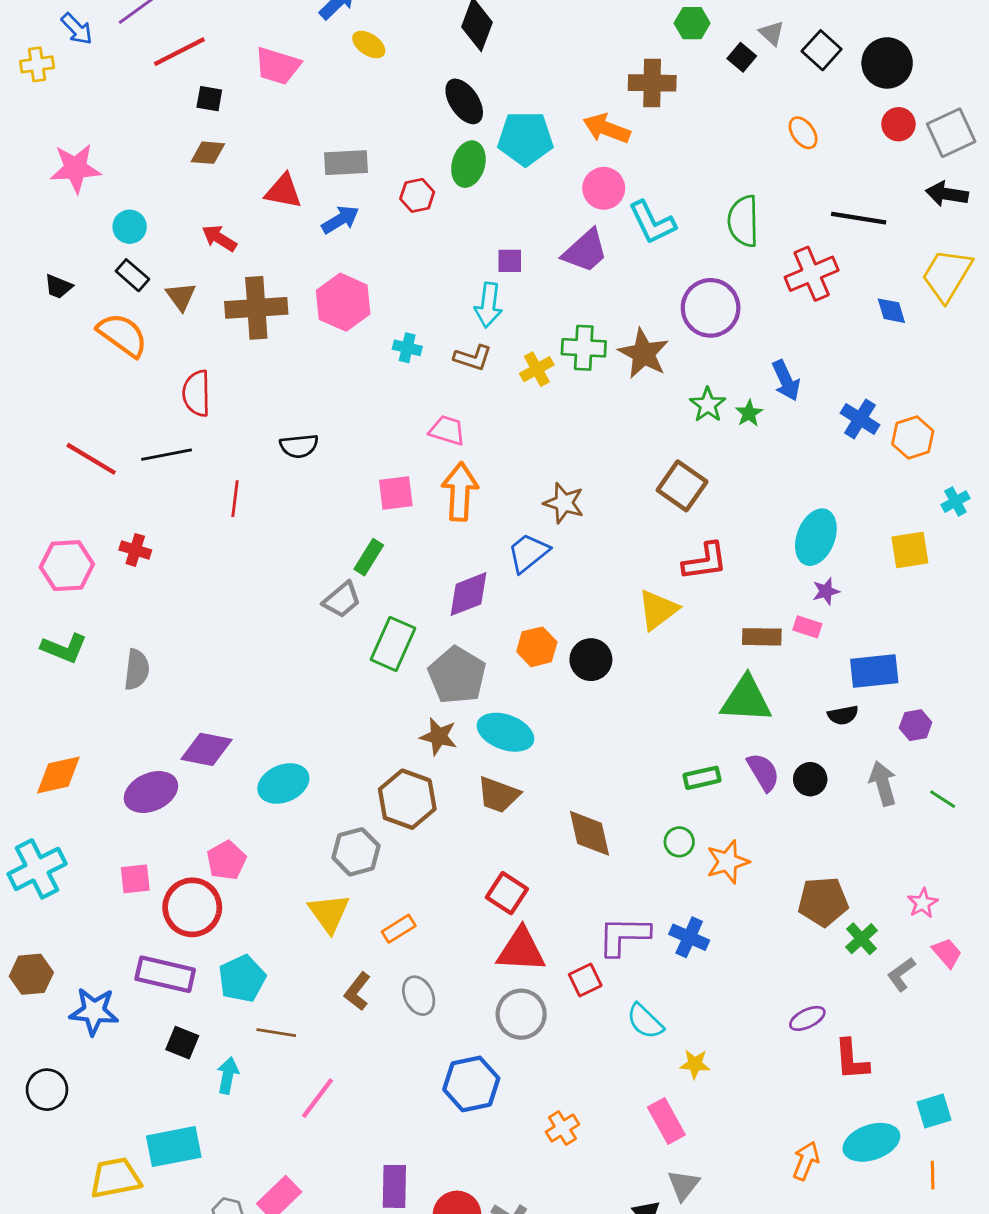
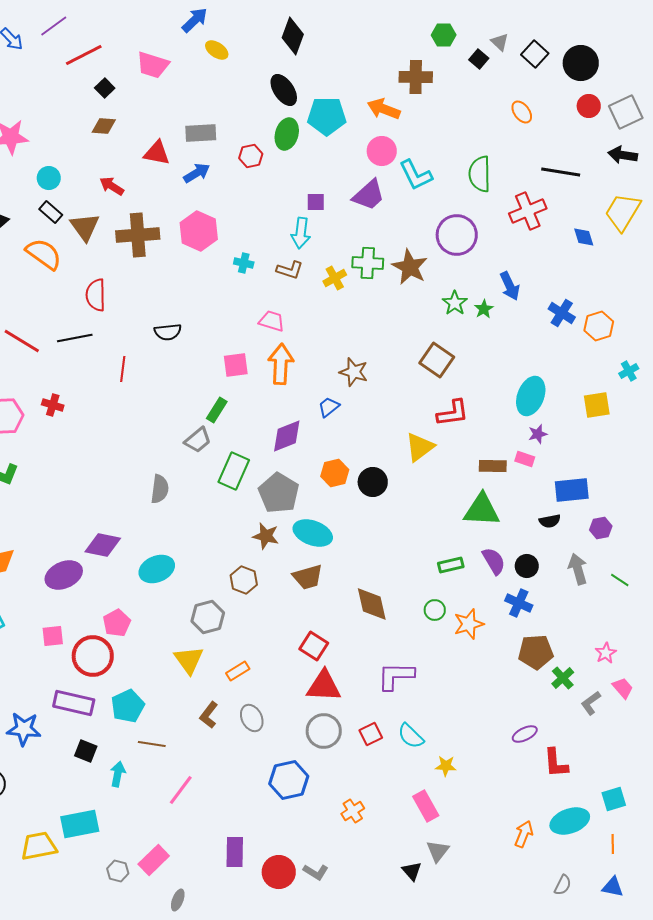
black square: (209, 99) -> (105, 88), turned 36
brown triangle: (181, 297) -> (85, 227), size x1.4
blue trapezoid: (528, 553) -> (329, 407), size x0.7
gray semicircle: (137, 670) -> (160, 489), moved
brown trapezoid: (498, 795) -> (308, 577), turned -36
brown hexagon: (407, 799) -> (244, 580), size x0.7
blue cross: (689, 937) -> (519, 603), moved
red square: (585, 980) -> (371, 734), moved

